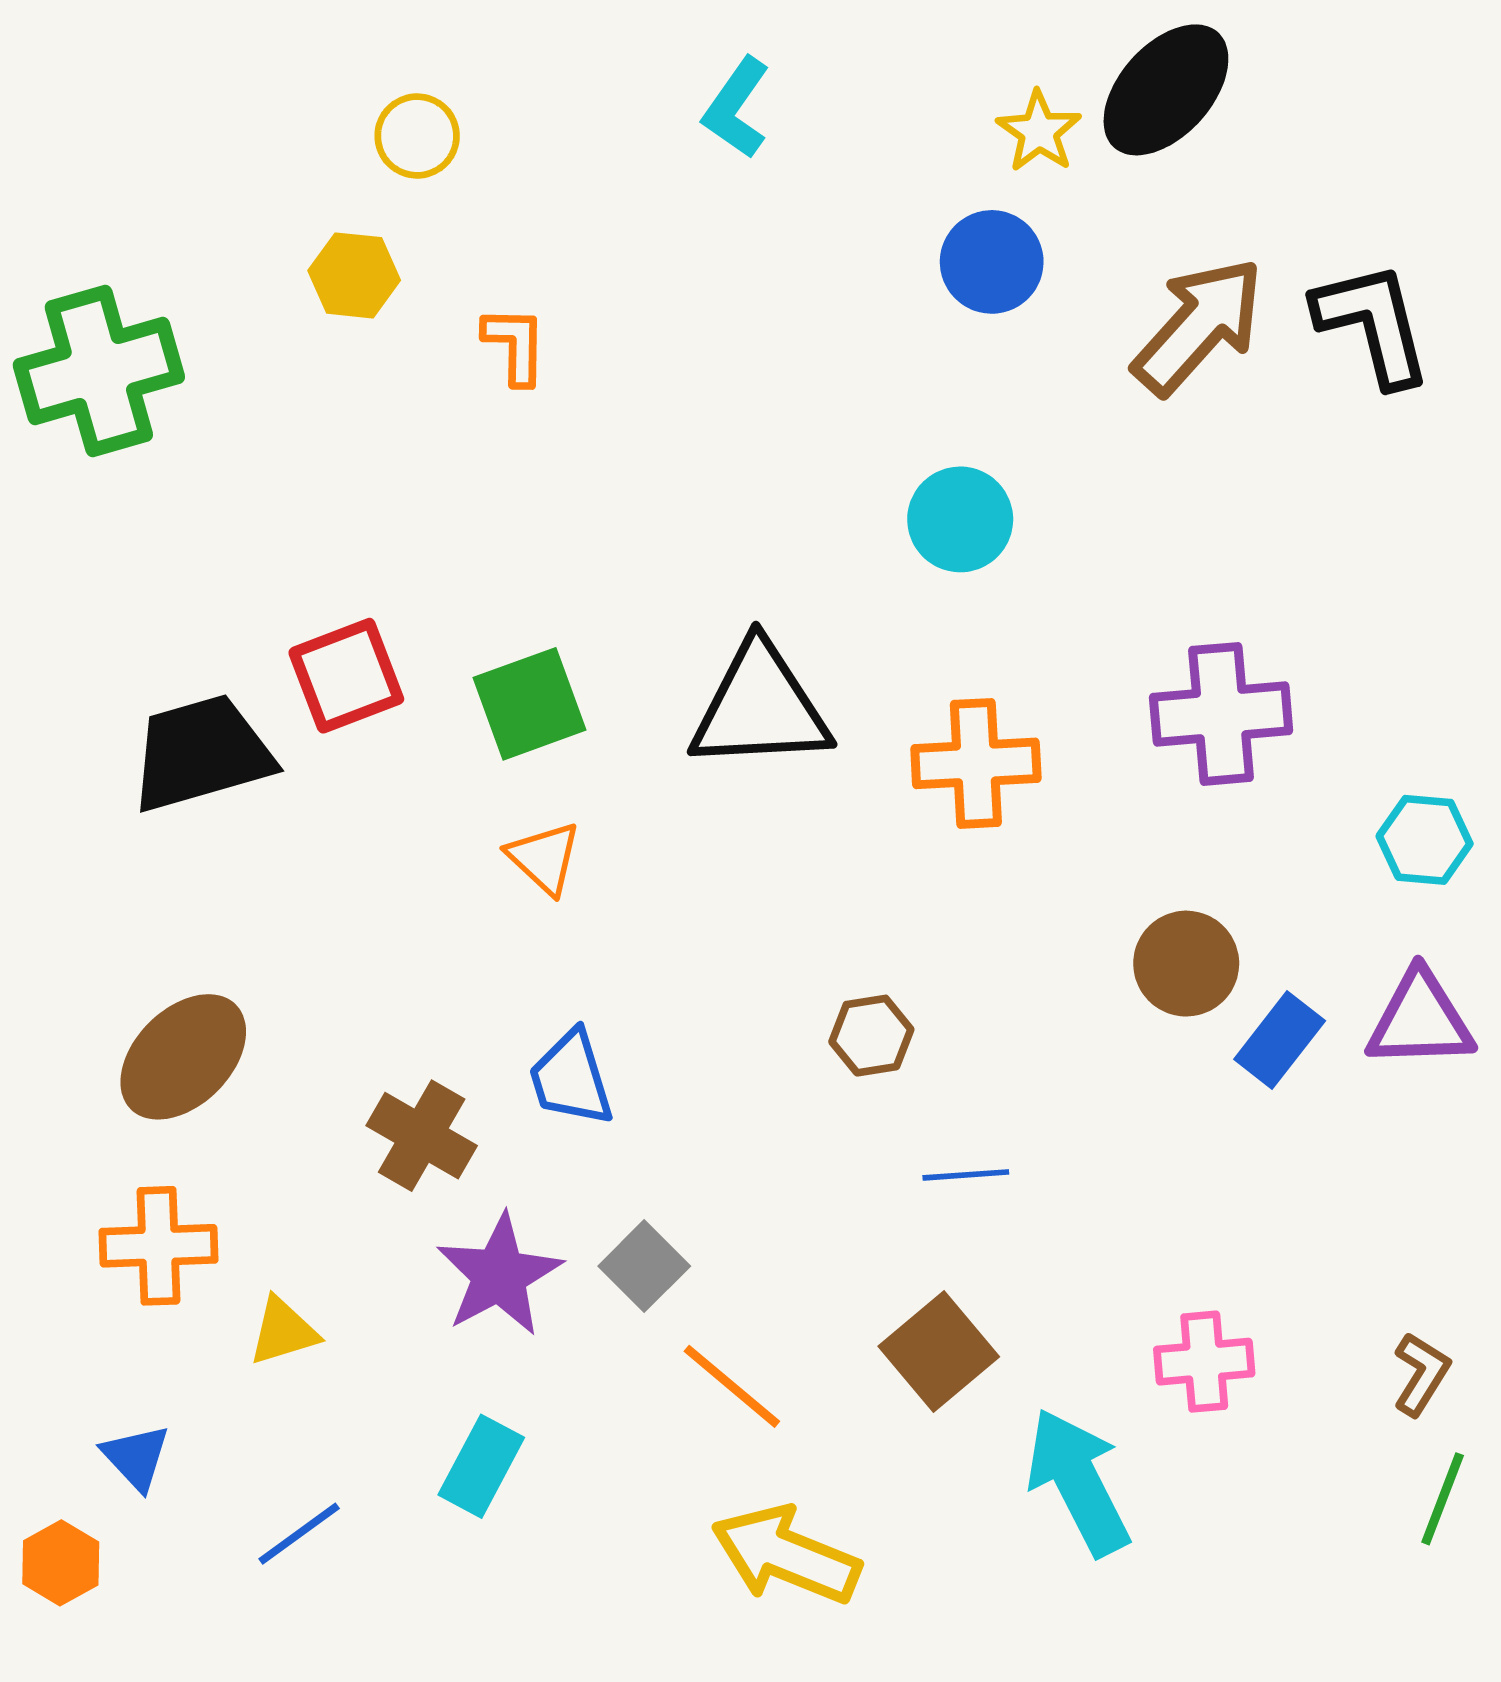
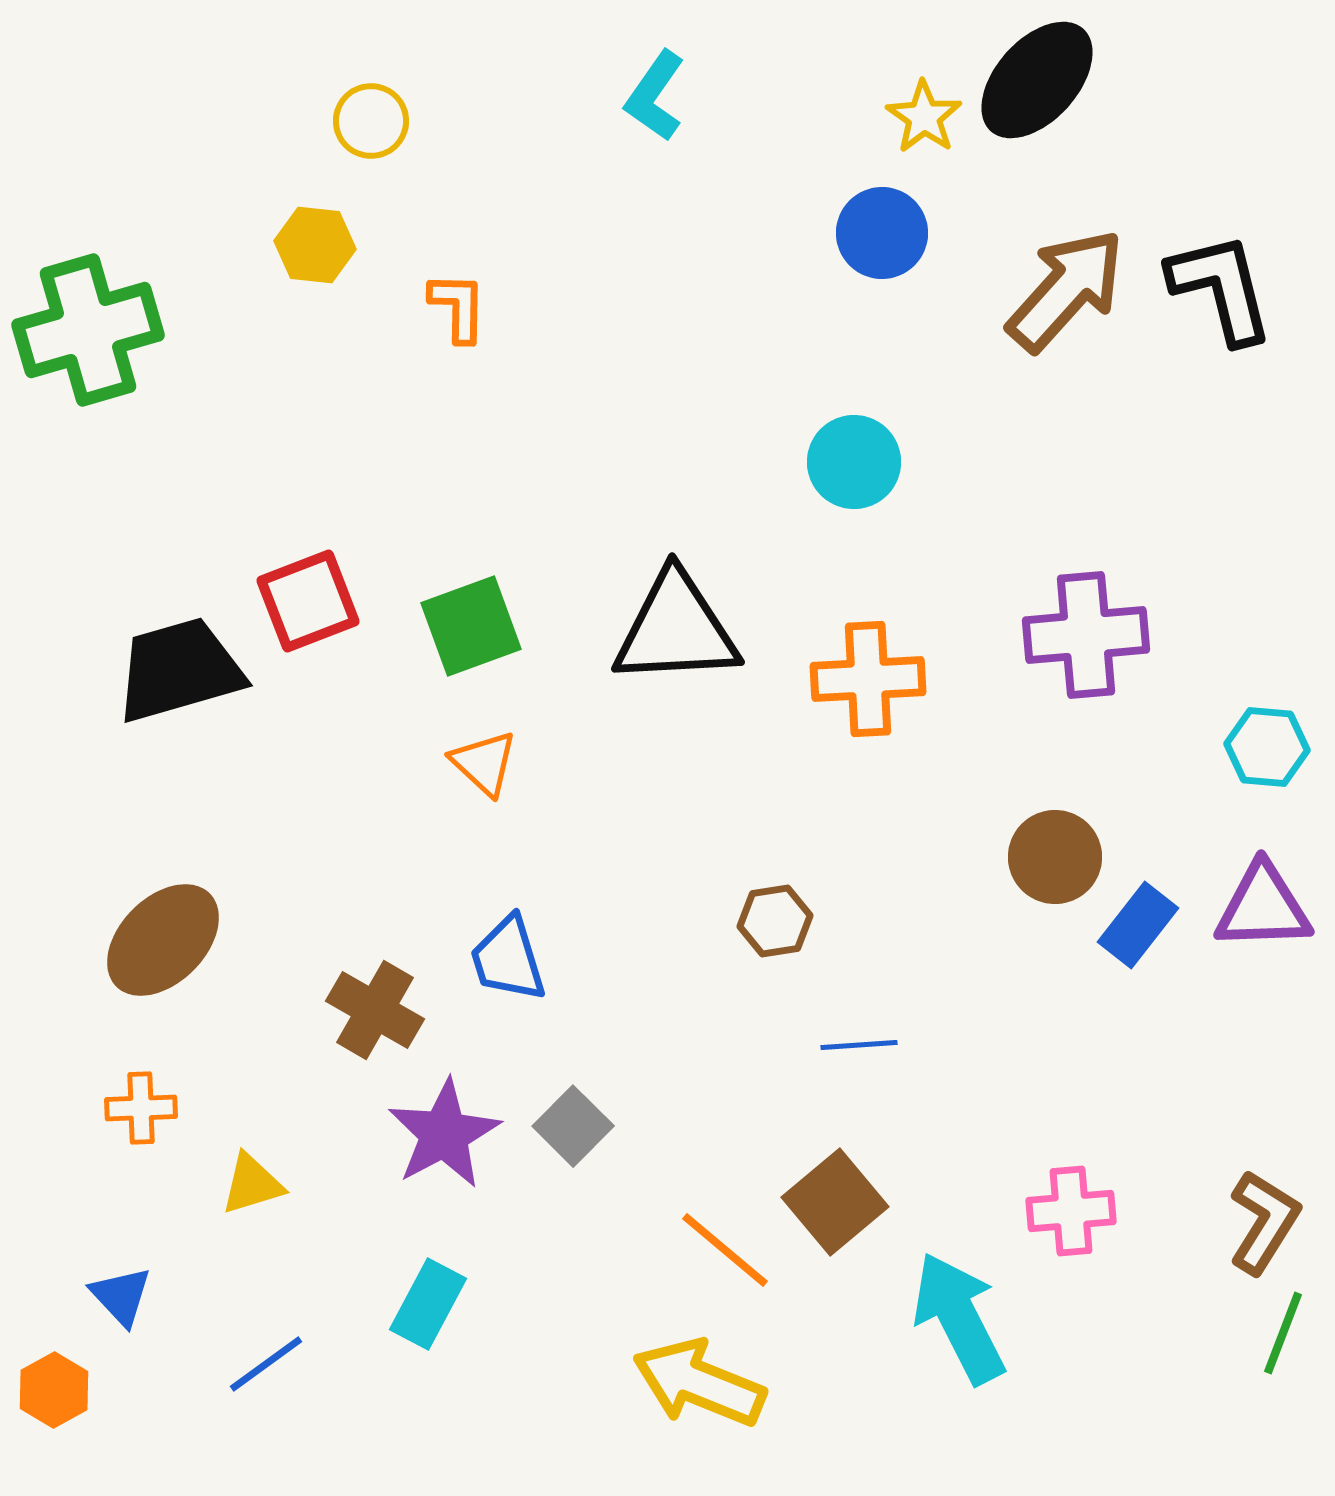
orange cross: (159, 1246) -> (141, 1108), size x0.7
brown L-shape: (1421, 1374) -> (1264, 1222), size x1.4
orange line: (732, 1386) -> (725, 1250), moved

